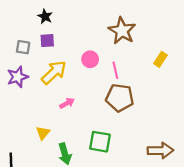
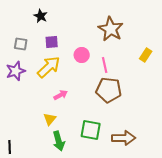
purple square: (47, 41) -> (52, 42), moved
yellow triangle: (43, 133) -> (50, 119), moved
brown arrow: (160, 150) -> (124, 138), moved

